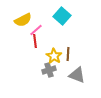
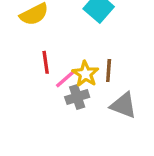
pink line: (36, 30) -> (66, 79), moved
red line: (35, 41) -> (46, 62), moved

